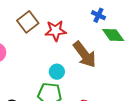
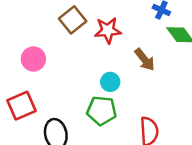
brown arrow: (85, 54) -> (145, 60), size x0.7

